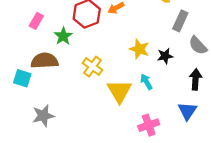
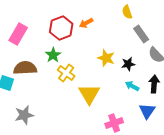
pink rectangle: (36, 21) -> (18, 34), size x1.5
gray rectangle: (180, 21) -> (141, 34), turned -60
green star: (63, 36) -> (53, 55), moved
cyan arrow: (146, 82) -> (132, 86), moved, turned -32

